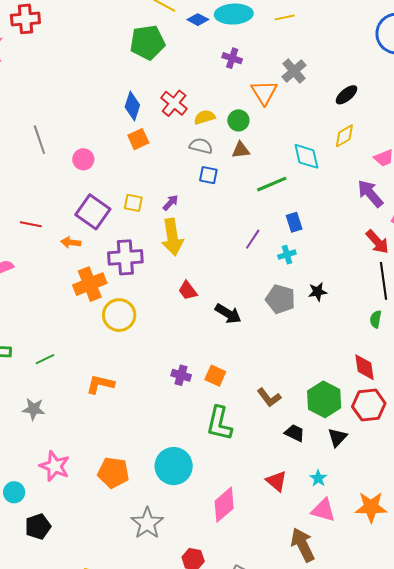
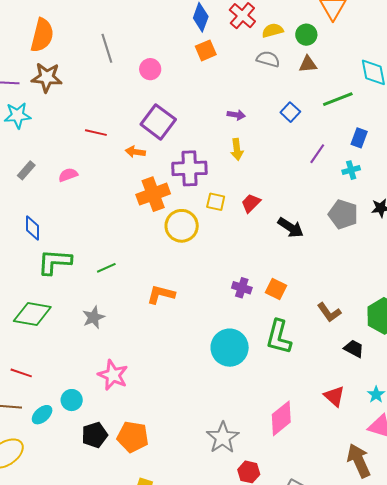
blue square: (208, 175) -> (290, 112), moved, turned 30
yellow square: (133, 203) -> (216, 202), moved
purple arrow: (171, 203) -> (236, 115), turned 54
blue rectangle: (294, 222) -> (359, 138), turned 36
yellow arrow: (172, 237) -> (237, 149), size x0.6
red trapezoid: (188, 290) -> (251, 203), turned 80
gray star: (34, 409) -> (94, 317), turned -30
cyan circle: (174, 466) -> (230, 348), moved
orange pentagon: (113, 473) -> (133, 437), moved
gray star: (147, 523) -> (223, 438), moved

